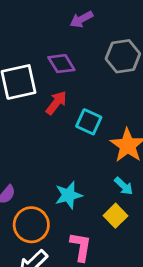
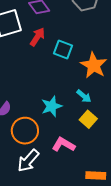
cyan arrow: (124, 186) -> (84, 96), moved
pink L-shape: (81, 247) -> (64, 145), turned -65

